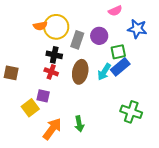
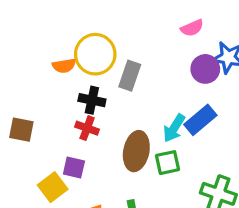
orange semicircle: (40, 26) -> (64, 66), moved
purple circle: (99, 36) -> (205, 69), moved
green square: (118, 52) -> (168, 163), moved
brown ellipse: (80, 72) -> (136, 151), moved

